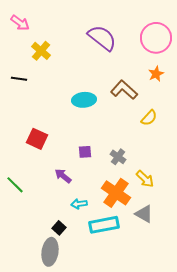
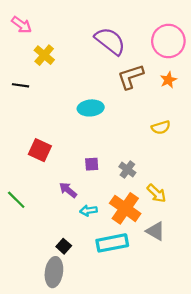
brown L-shape: (124, 90) -> (131, 77), moved, turned -60
yellow semicircle: (149, 118) -> (161, 127), turned 30
cyan arrow: (79, 204) -> (88, 211), moved

